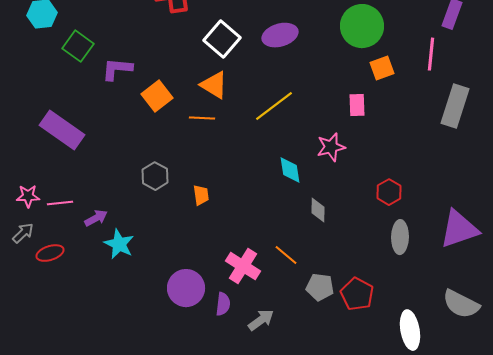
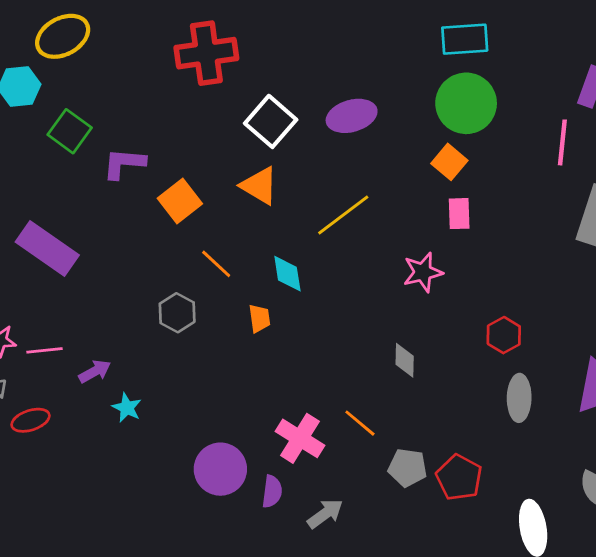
orange square: (382, 68) -> (449, 162), moved, turned -30
orange line: (202, 118) -> (216, 264), moved, turned 40
cyan diamond: (290, 170) -> (287, 274), moved
orange trapezoid: (201, 195) -> (259, 318), moved
cyan star: (119, 244) -> (127, 408), size x0.7

